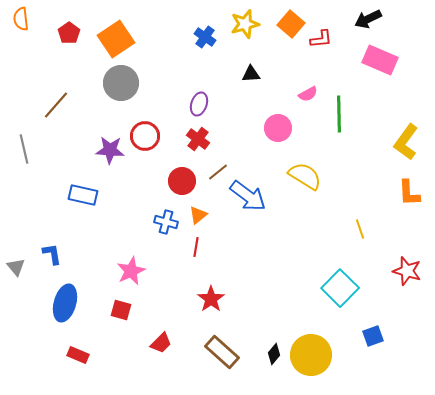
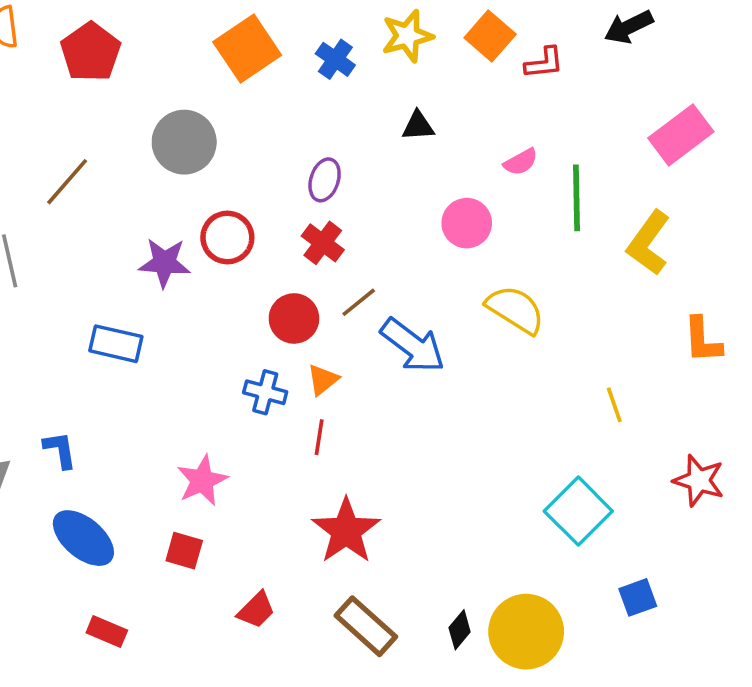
red pentagon: (69, 33) -> (91, 52), size x1.5
orange square: (116, 39) -> (247, 49), moved
pink rectangle: (380, 60) -> (681, 135), moved, turned -60
yellow L-shape: (406, 142) -> (648, 243), moved
red star: (211, 299) -> (346, 531), size x1.4
blue ellipse: (65, 303) -> (83, 538), turned -66

